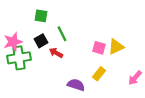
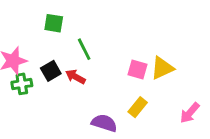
black square: (41, 41) -> (51, 71), moved
green cross: (19, 58) -> (22, 84), size x0.6

